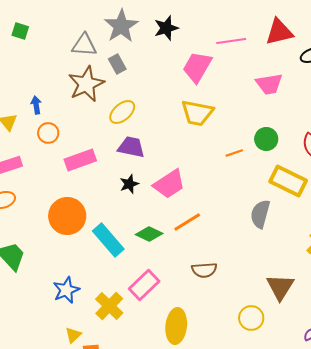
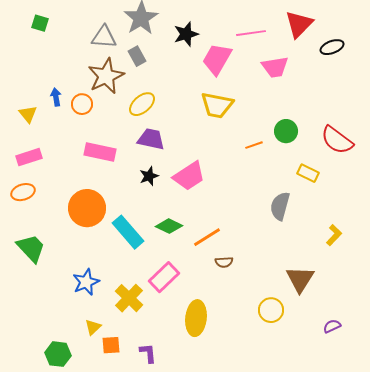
black star: (166, 28) -> (186, 34), moved
red triangle: (279, 32) -> (299, 24), turned -32
pink trapezoid: (269, 84) -> (275, 67), moved
orange circle: (48, 133) -> (82, 104), moved
pink rectangle: (80, 160) -> (100, 152), turned 32
yellow rectangle: (288, 181) -> (308, 173), size x0.6
orange line: (187, 222) -> (207, 237), moved
brown semicircle: (204, 270) -> (224, 262), size x0.7

